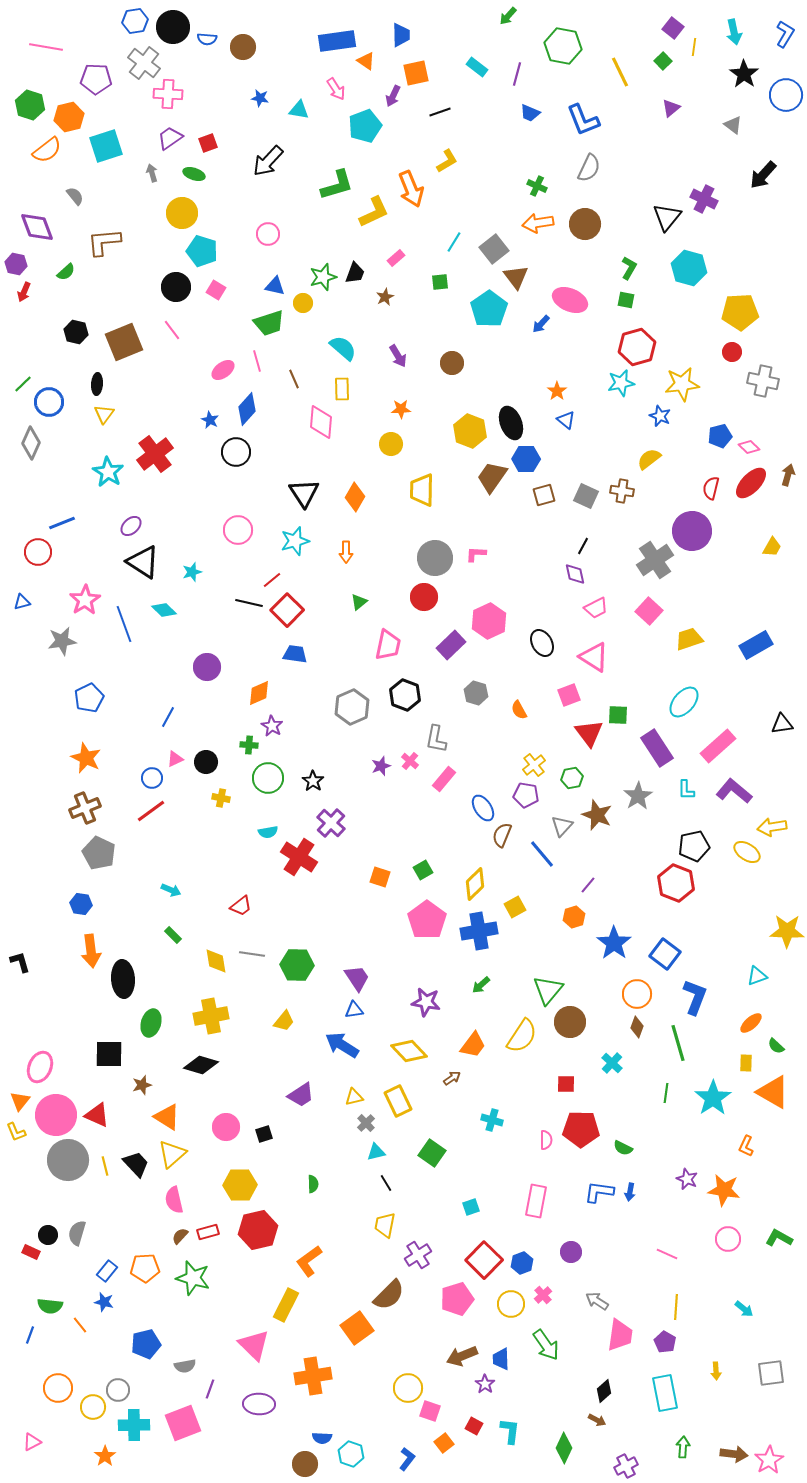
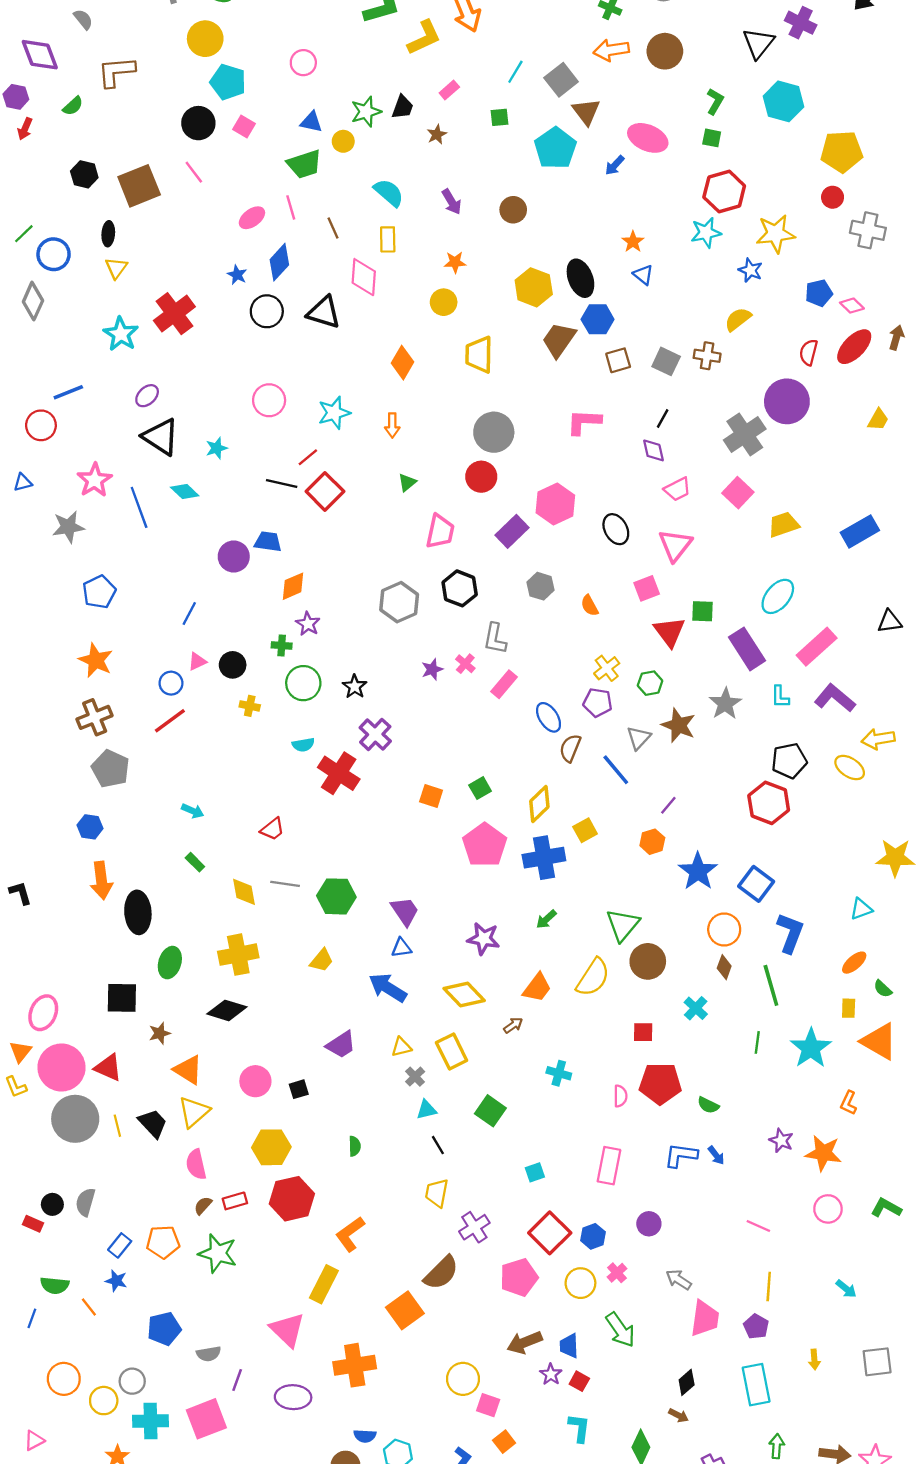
black triangle: (304, 493) -> (324, 312), moved, turned -40
pink L-shape: (476, 554) -> (584, 422), moved, size x1.5
blue trapezoid: (295, 654) -> (268, 542), moved
pink triangle: (594, 657) -> (675, 545), turned 36
blue arrow: (630, 1192) -> (716, 1155), turned -48
red square: (474, 1426) -> (579, 1381), moved

